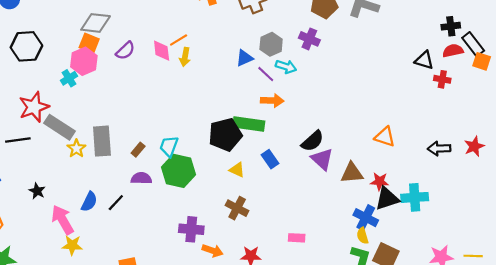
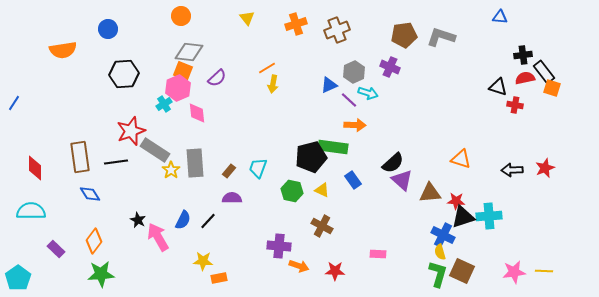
pink diamond: (162, 51) -> (197, 113), moved
green hexagon: (179, 171) -> (292, 191), moved, size x0.7
black star: (37, 191) -> (138, 220), moved
yellow star: (72, 245) -> (203, 261), moved

